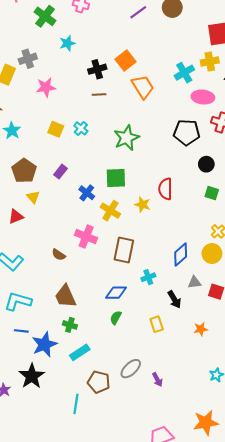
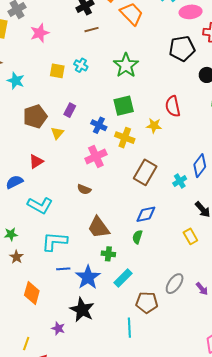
brown pentagon: (24, 171) -> (35, 116), turned 30
yellow triangle: (33, 197) -> (57, 133), moved, turned 32
pink cross: (86, 237) -> (96, 156), moved, turned -35
brown rectangle: (124, 250) -> (145, 172), turned 30
cyan cross: (148, 277) -> (180, 181), moved
green semicircle: (116, 318) -> (137, 237), moved

